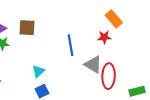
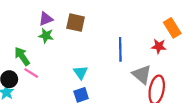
cyan triangle: (38, 71) -> (81, 72), turned -32

